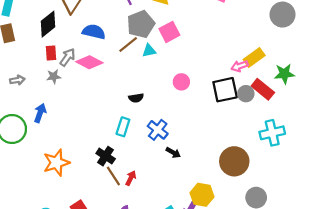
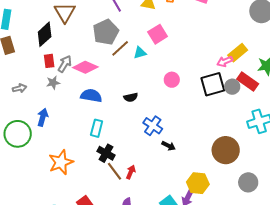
gray pentagon: (141, 24) -> (106, 32), moved
blue semicircle: (94, 32) -> (91, 96), moved
cyan rectangle: (123, 127) -> (97, 128), moved

